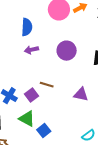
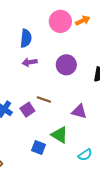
green triangle: (27, 119) -> (60, 135), moved
blue square: (44, 131) -> (38, 147), turned -32

